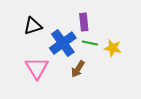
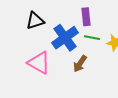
pink triangle: (37, 68) -> (39, 63), turned -30

